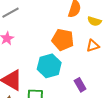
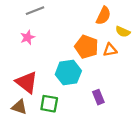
orange triangle: (93, 46) -> (110, 50), moved

